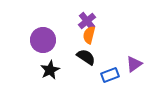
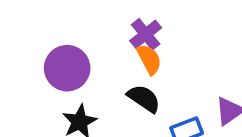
orange semicircle: (89, 35) -> (149, 59), turned 138

